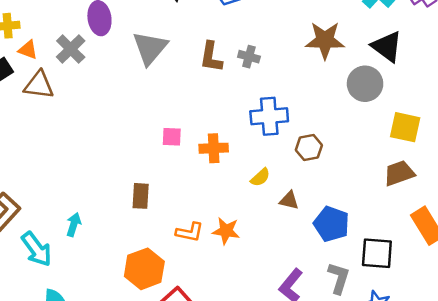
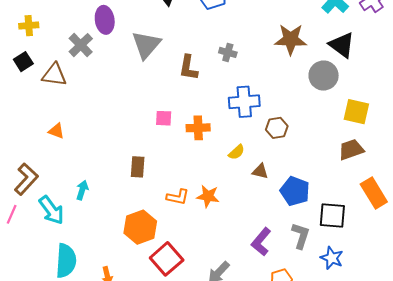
orange triangle: (28, 50) -> (56, 131), moved
brown L-shape: (211, 57) -> (188, 68), moved

